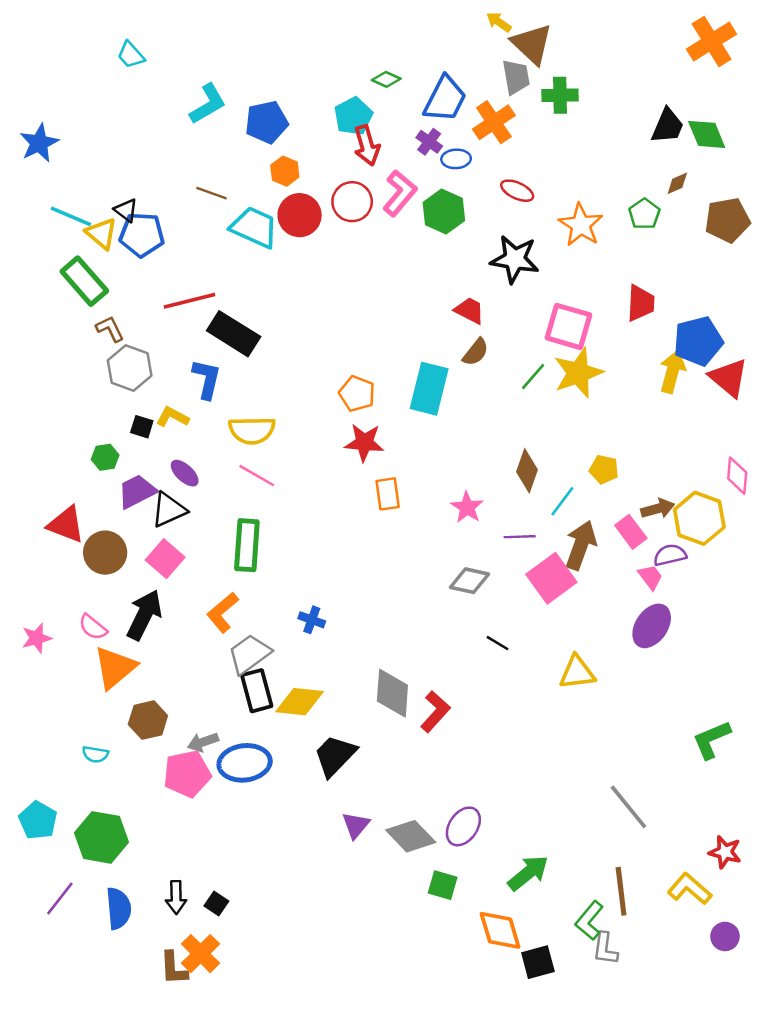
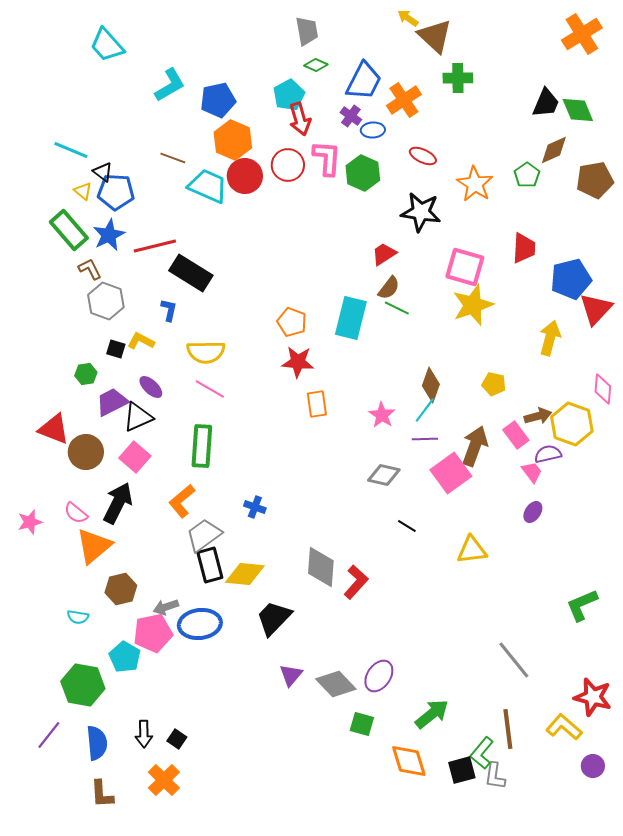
cyan trapezoid: (131, 55) -> (107, 45), size x1.5
gray trapezoid: (516, 77) -> (307, 31), moved
blue star: (39, 143) -> (109, 235), moved
orange hexagon: (285, 171) -> (233, 140), size x1.6
brown diamond: (677, 183) -> (554, 150), size x1.5
pink L-shape: (400, 193) -> (327, 158), turned -36
cyan line: (71, 216) -> (71, 150), moved
yellow triangle: (101, 233) -> (83, 191), size x0.7
red trapezoid: (469, 310) -> (384, 254), turned -60
yellow arrow: (672, 372) -> (550, 338), moved
green line: (533, 377) -> (397, 308), moved, turned 75
red triangle: (729, 378) -> (596, 309), turned 33
blue L-shape: (207, 379) -> (169, 310), size x0.7
cyan line: (562, 501) -> (425, 410), moved
purple ellipse: (652, 626) -> (533, 512), size x0.6
cyan pentagon: (38, 820) -> (125, 657), moved
red star: (725, 852) -> (593, 697), size x1.4
black square: (538, 962) -> (462, 770), moved
brown L-shape: (174, 968) -> (102, 794), moved

